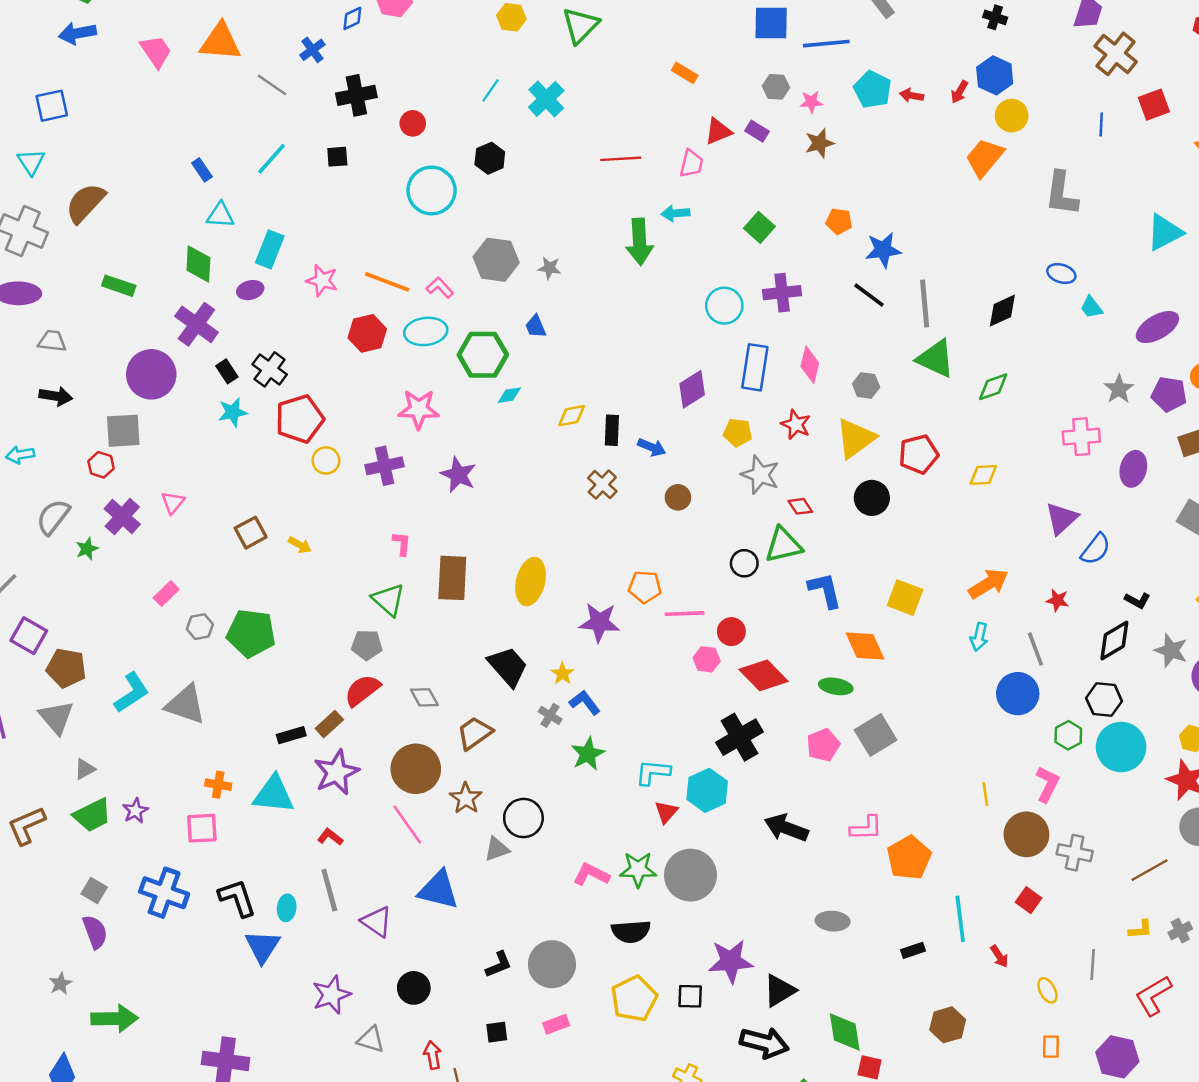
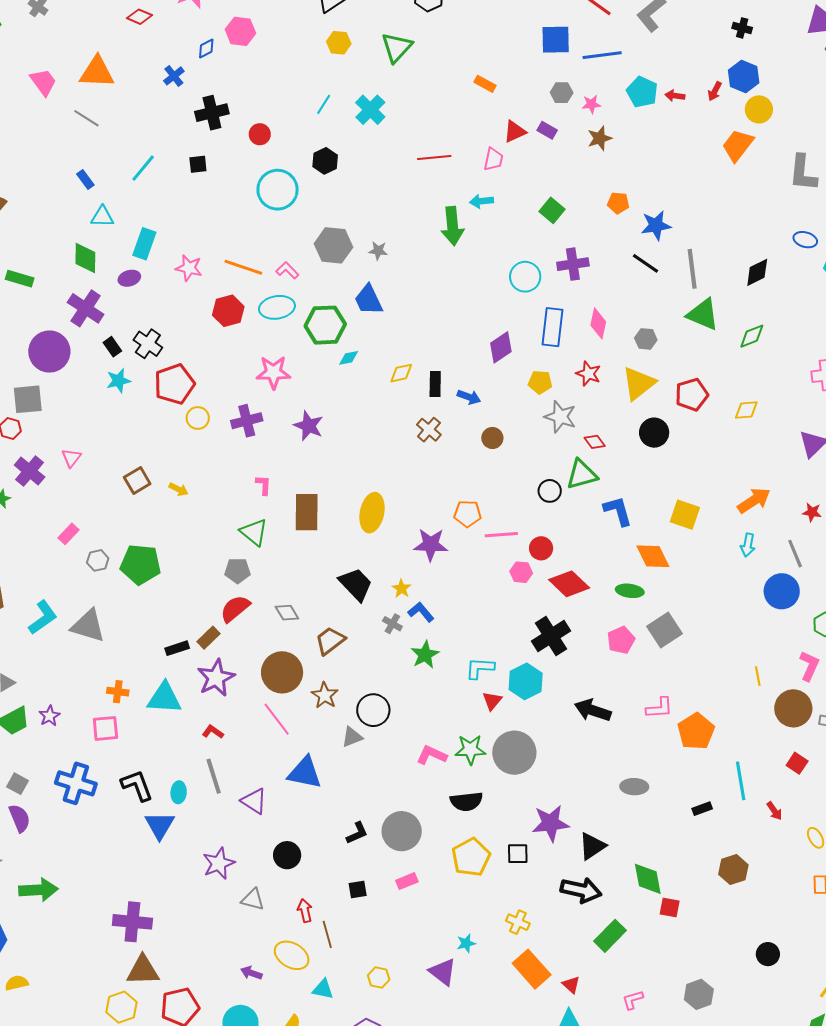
gray line: (272, 85) -> (86, 118), moved
blue trapezoid: (536, 326) -> (368, 300), size x1.6

